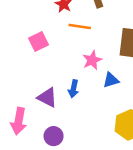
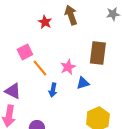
orange line: (80, 27) -> (40, 68), moved, turned 42
purple triangle: (47, 98) -> (13, 91), moved

